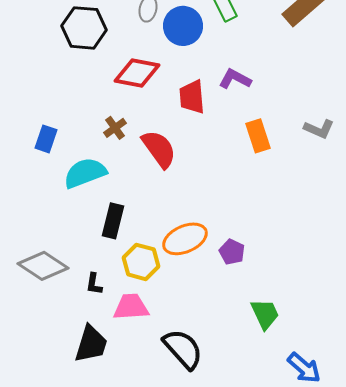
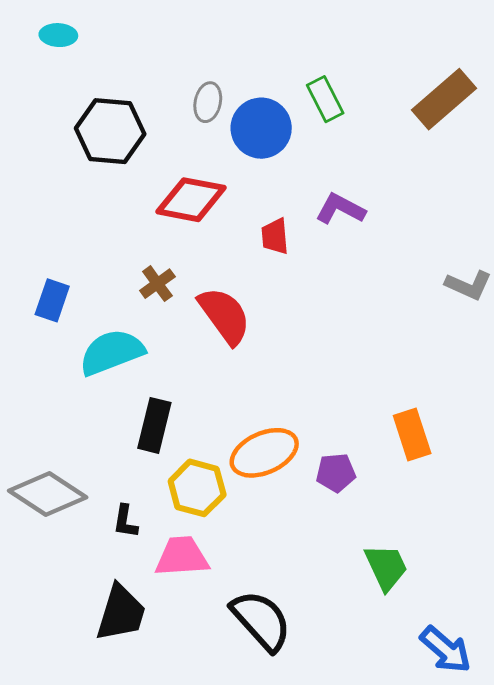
red trapezoid: (192, 97) -> (275, 236), size x0.7
orange rectangle: (258, 136) -> (412, 435), moved
purple pentagon: (232, 252) -> (336, 473), turned -30

